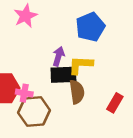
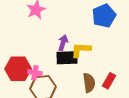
blue pentagon: (90, 27) -> (104, 16), moved
brown semicircle: (77, 92) -> (89, 83), moved

